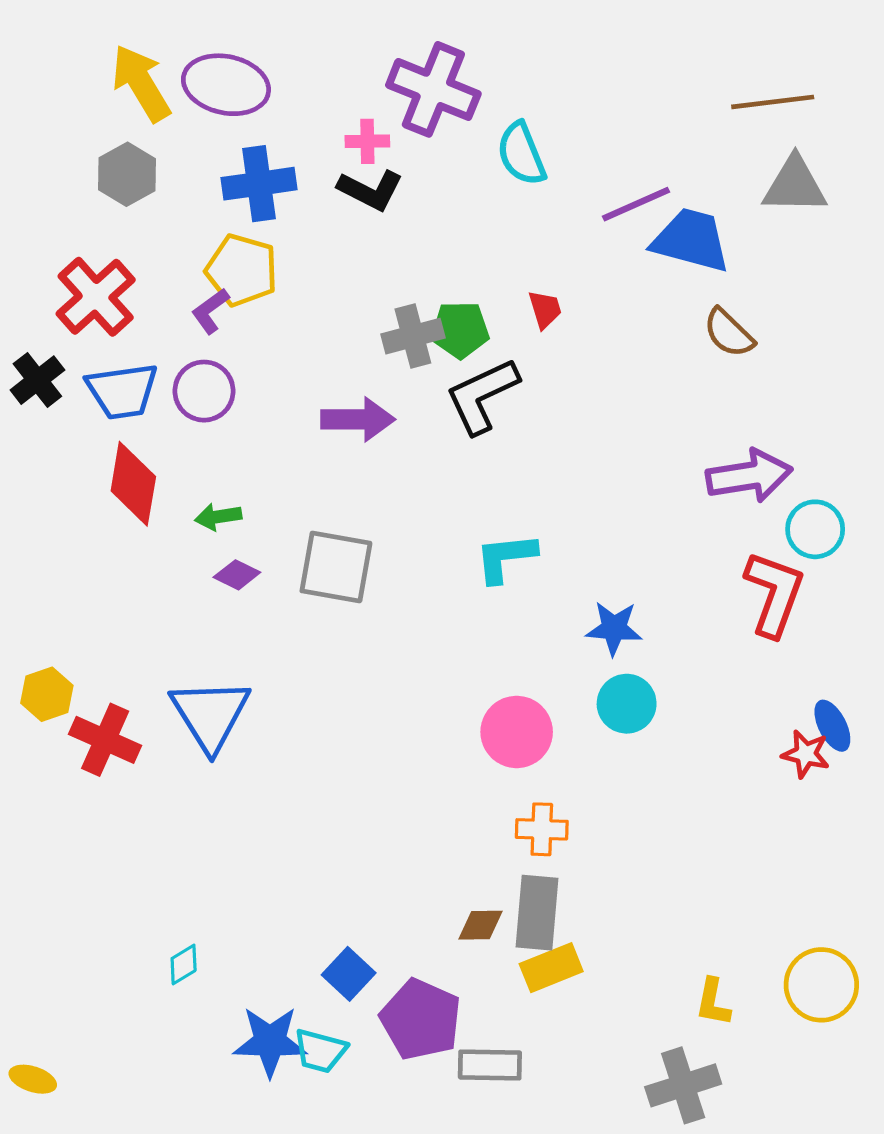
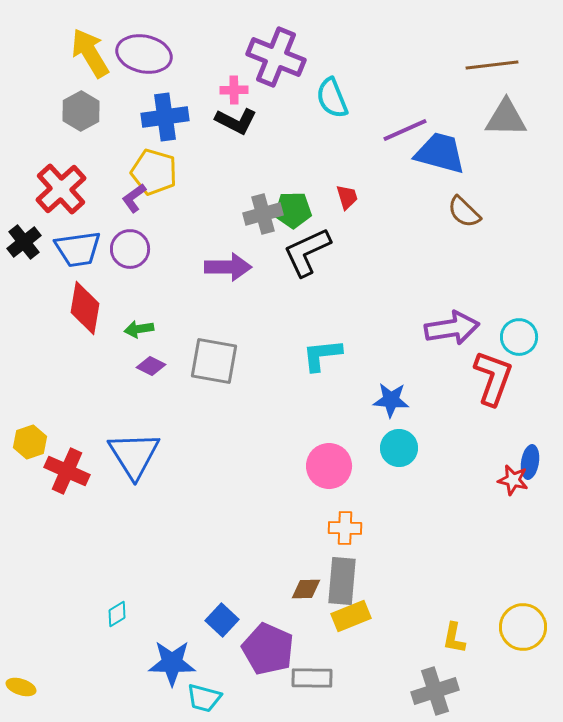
purple arrow: (749, 476) -> (452, 328), moved
blue ellipse: (832, 726) -> (530, 462), turned 36
cyan trapezoid: (320, 1051) -> (204, 698), moved

